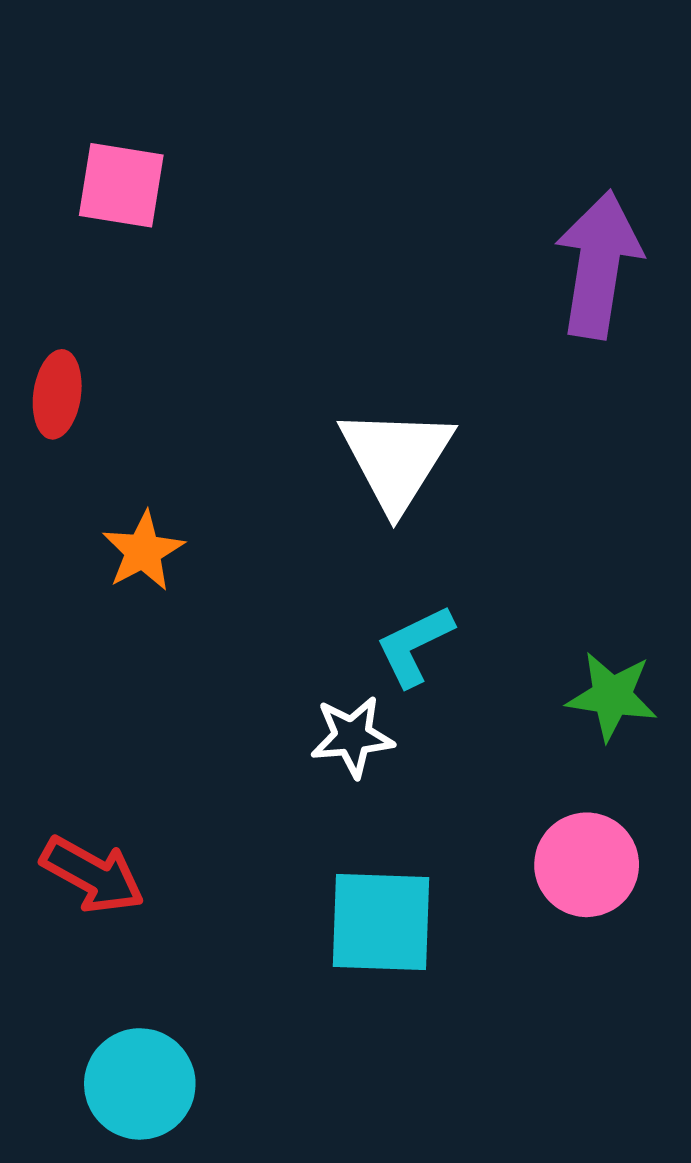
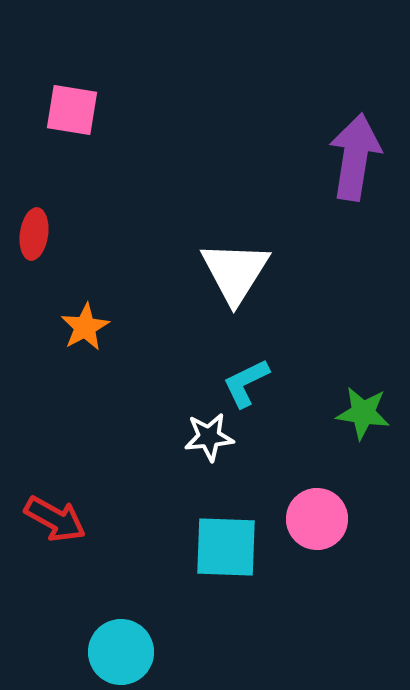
pink circle: (587, 865) -> (317, 519), moved
cyan circle: (140, 1084) -> (121, 652), moved

